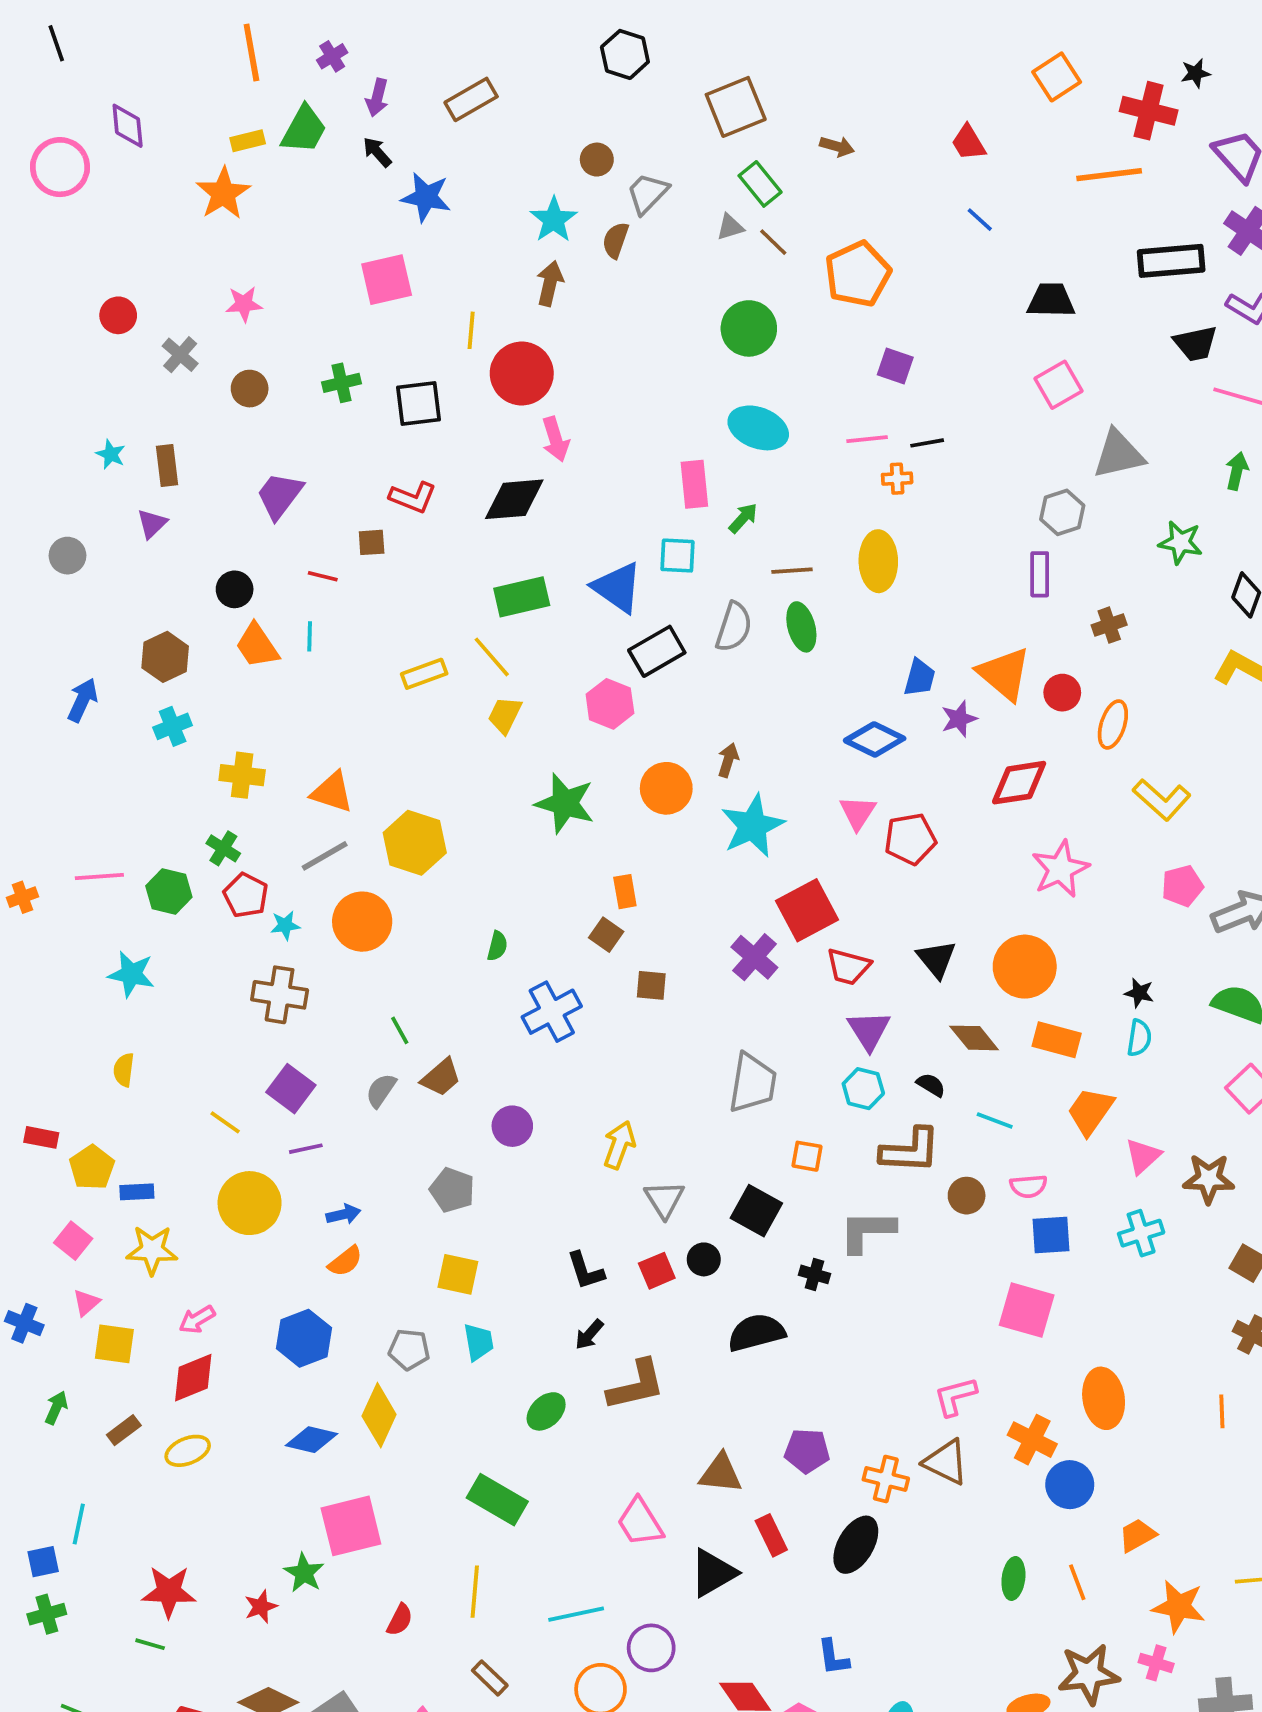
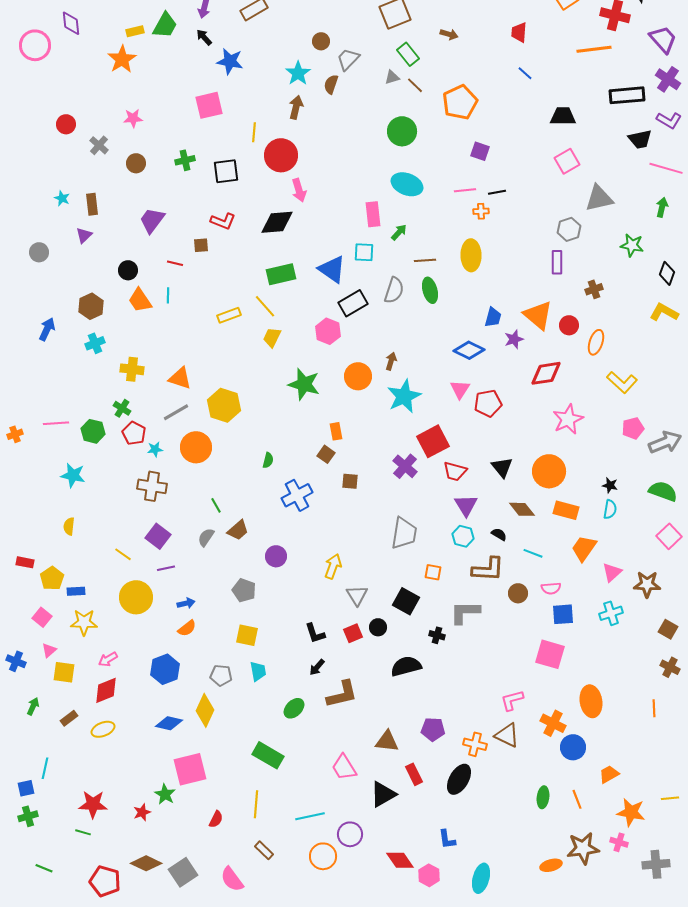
red trapezoid: (968, 143) -> (519, 32), turned 35

